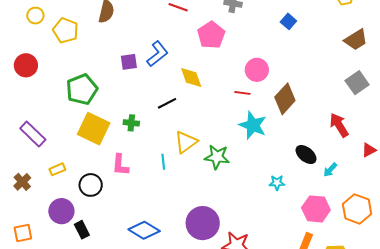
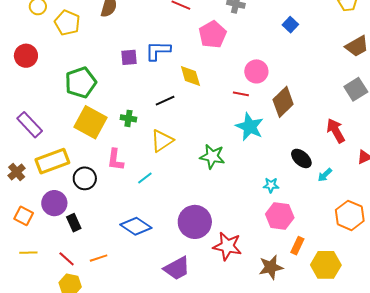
blue L-shape: (157, 54) -> (158, 51), turned -144
yellow triangle: (186, 142) -> (162, 141), moved
cyan line: (163, 162) -> (145, 178), moved, turned 56
yellow rectangle: (57, 169) -> (52, 161), size x2.0
pink hexagon: (316, 209) -> (280, 216), moved
orange square: (23, 233) -> (24, 216), moved, turned 36

